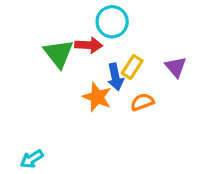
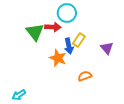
purple triangle: (176, 67) -> (107, 48), moved
orange semicircle: (142, 102) -> (85, 76), moved

